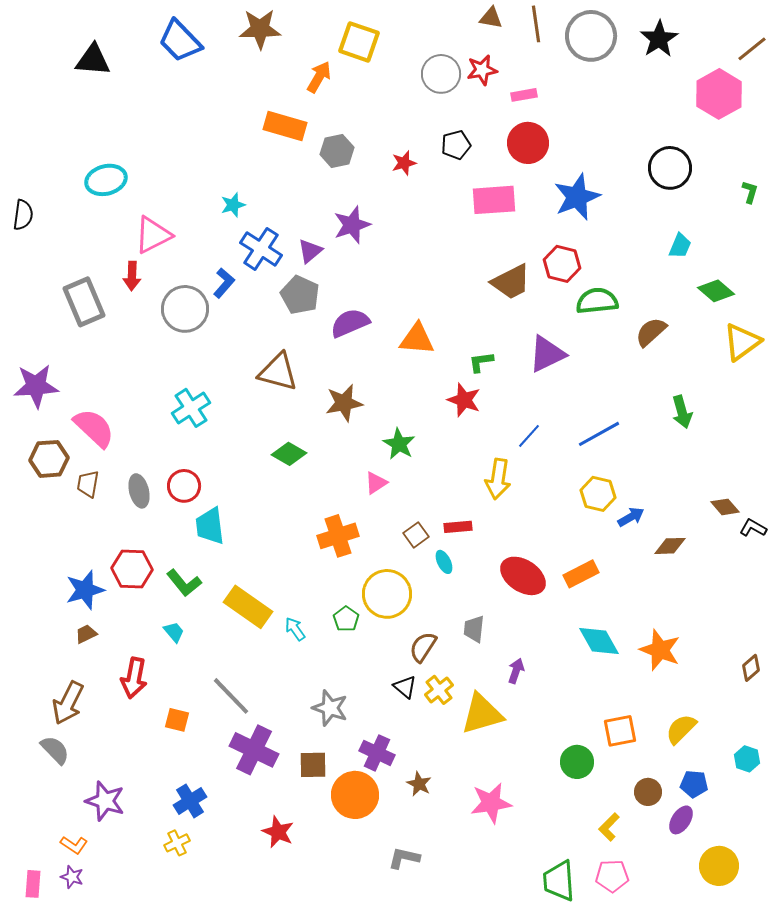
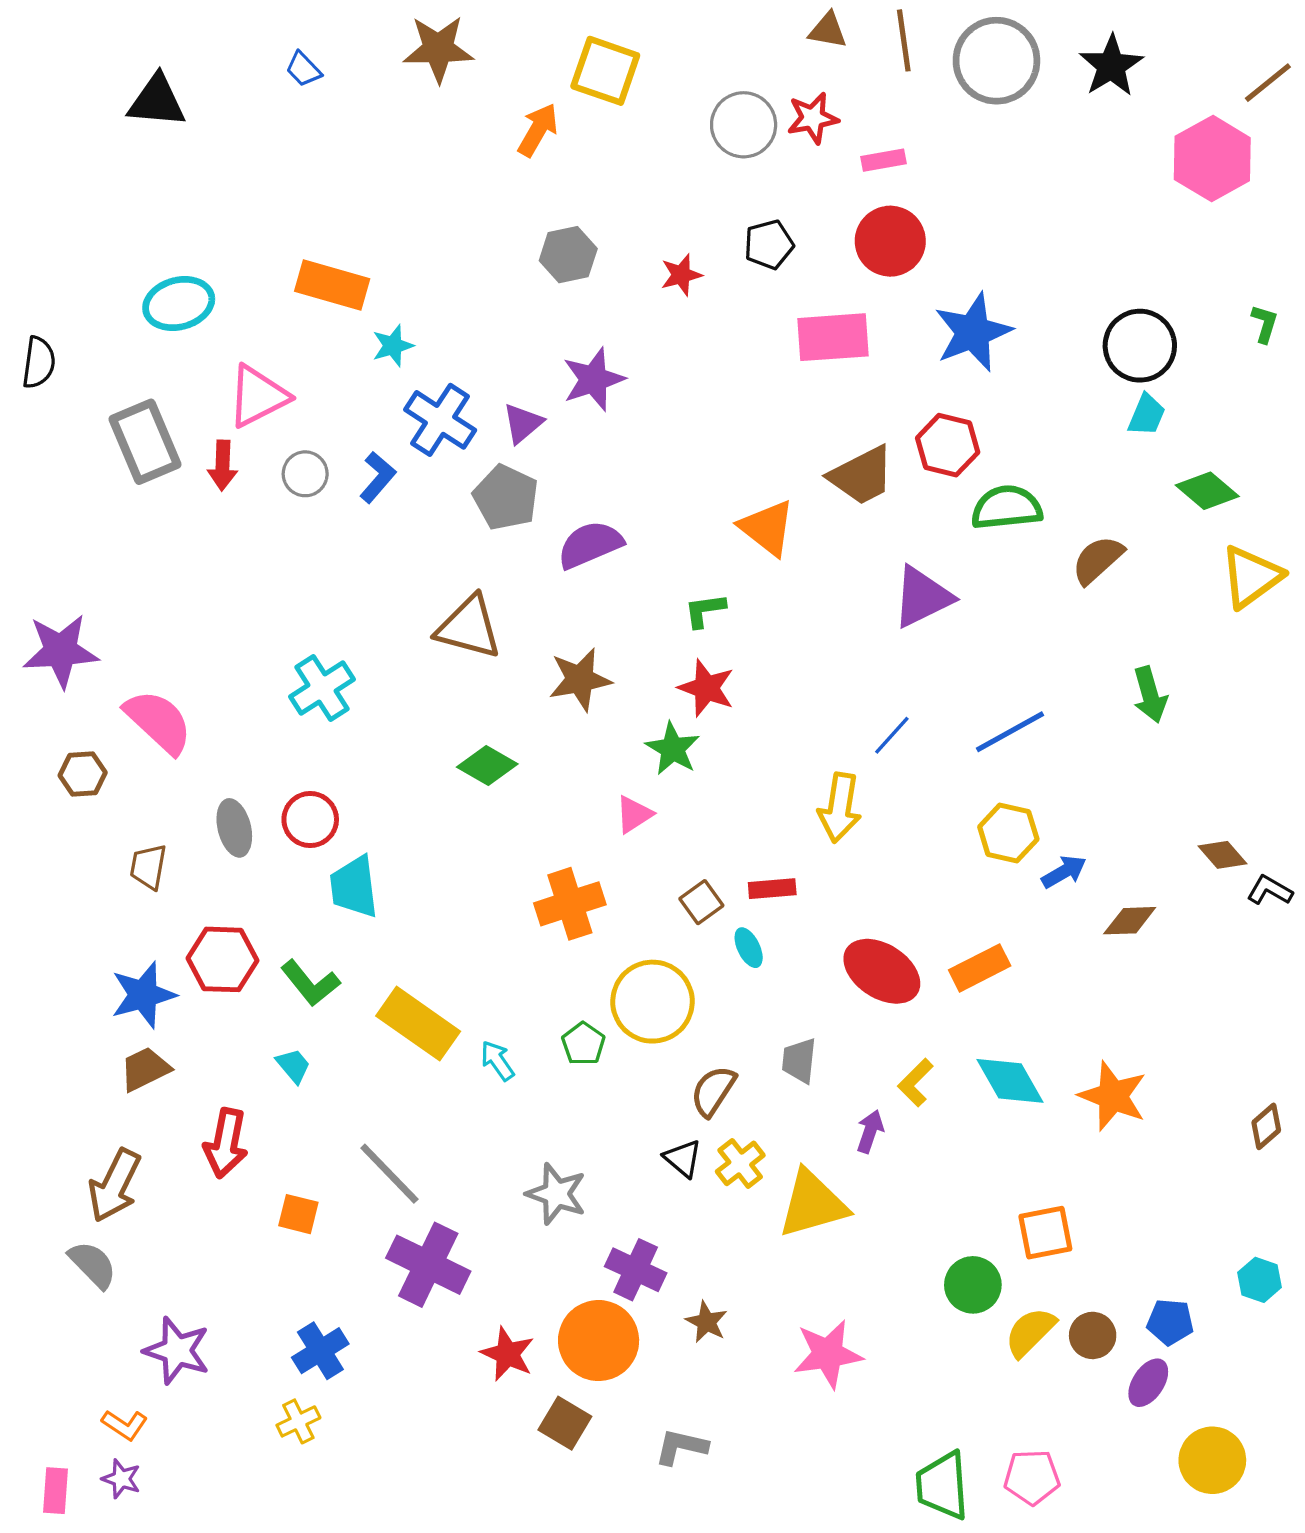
blue trapezoid: (180, 41) -> (303, 69), size x0.5
orange rectangle: (285, 126) -> (332, 285), moved
black circle: (670, 168) -> (1140, 346), moved
gray rectangle: (84, 302) -> (145, 442), moved
gray circle: (185, 309) -> (305, 474), moved, size x0.6
orange triangle: (417, 339) -> (767, 528), moved, turned 33
green L-shape: (481, 362) -> (705, 610), moved
red star: (464, 400) -> (706, 688), moved
brown hexagon: (49, 459) -> (83, 774), size x0.7
brown trapezoid: (88, 484) -> (148, 867), moved
brown trapezoid: (86, 634) -> (145, 1069), size x1.4
yellow semicircle: (681, 729) -> (1030, 1332), moved
brown square: (313, 765) -> (565, 1423), moved, turned 32
yellow L-shape: (609, 827) -> (916, 1083), moved
red star: (278, 832) -> (507, 1354), moved

